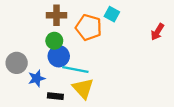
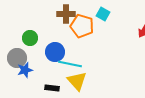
brown cross: (57, 15) -> (66, 14), moved
green circle: (54, 41) -> (30, 38), moved
blue star: (37, 78) -> (25, 70), moved

